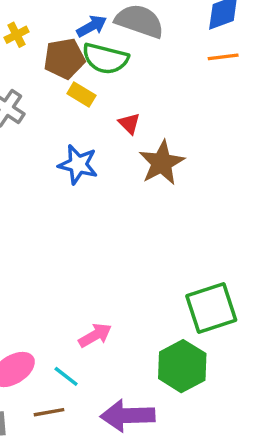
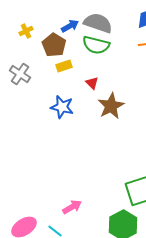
brown pentagon: (64, 59) -> (54, 45), turned -30
green semicircle: (105, 59) -> (96, 45), moved
yellow rectangle: (81, 94) -> (64, 66), turned -49

